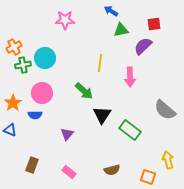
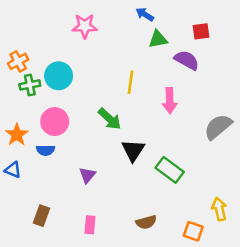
purple semicircle: (143, 46) -> (187, 60), turned 72
gray semicircle: (165, 110) -> (218, 127), moved, turned 100
pink rectangle: (69, 172) -> (90, 225), turned 56

